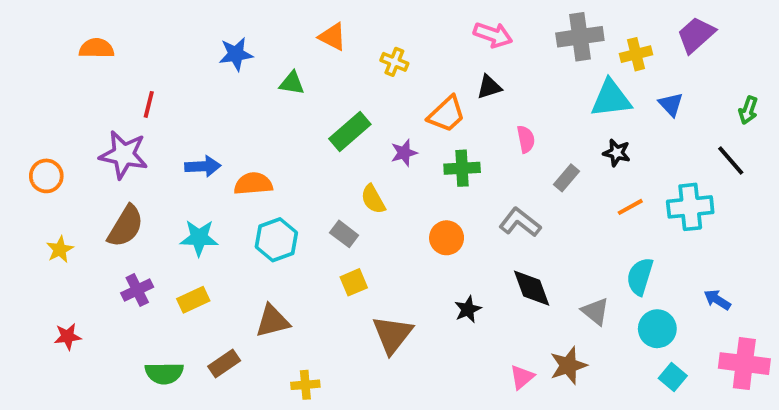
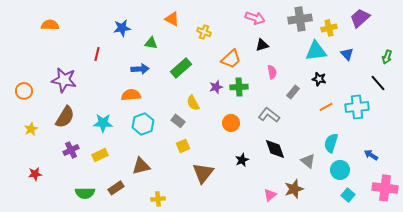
black triangle: (489, 87) -> (262, 45), moved
red line: (149, 104) -> (97, 54), moved
purple star: (404, 153) -> (216, 87), moved
blue arrow: (203, 166) -> (140, 69), moved

